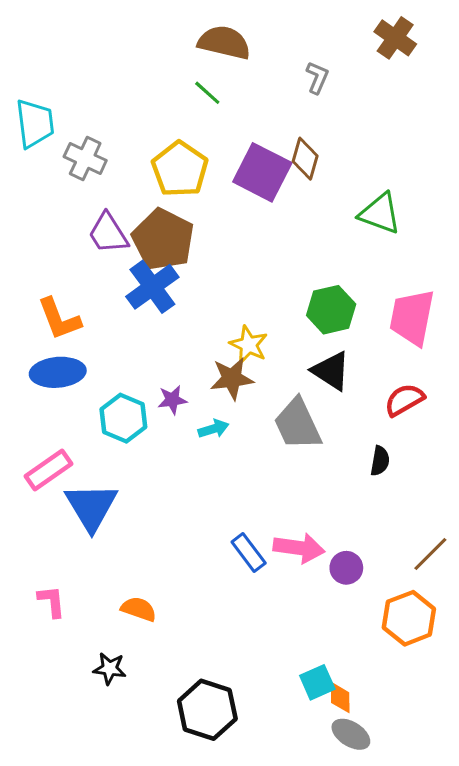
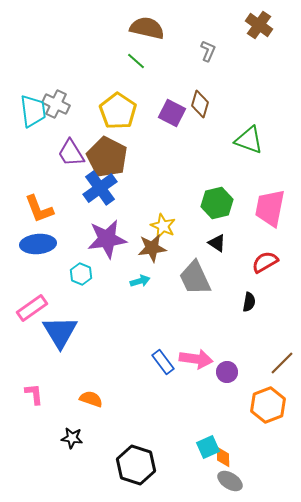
cyan trapezoid: (35, 123) -> (33, 111), moved
purple square: (262, 172) -> (172, 113), size x0.7
black triangle: (331, 371) -> (217, 243), size x0.7
purple star: (172, 400) -> (107, 239), moved, size x2.0
cyan hexagon: (123, 418) -> (81, 274), size x0.7

